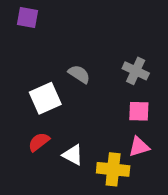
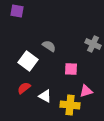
gray cross: (136, 71) -> (93, 44), moved
white square: (45, 98) -> (28, 61), turned -30
pink square: (139, 111) -> (71, 69), moved

